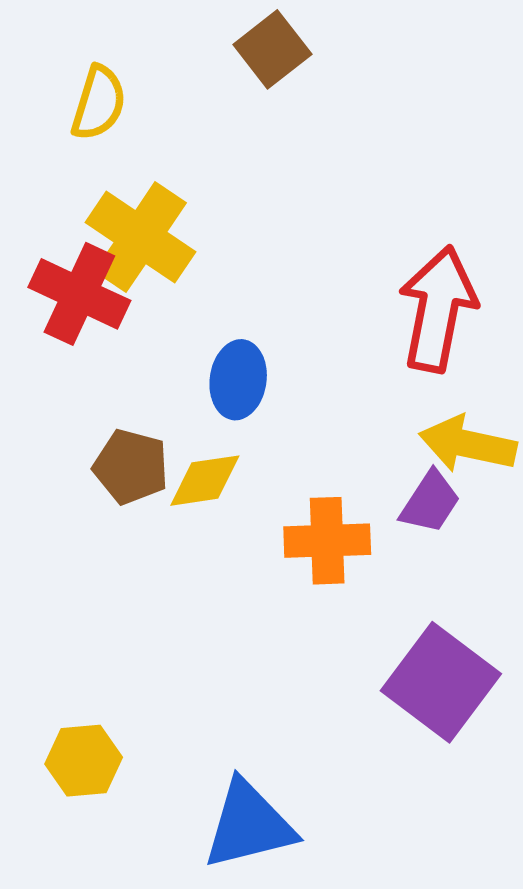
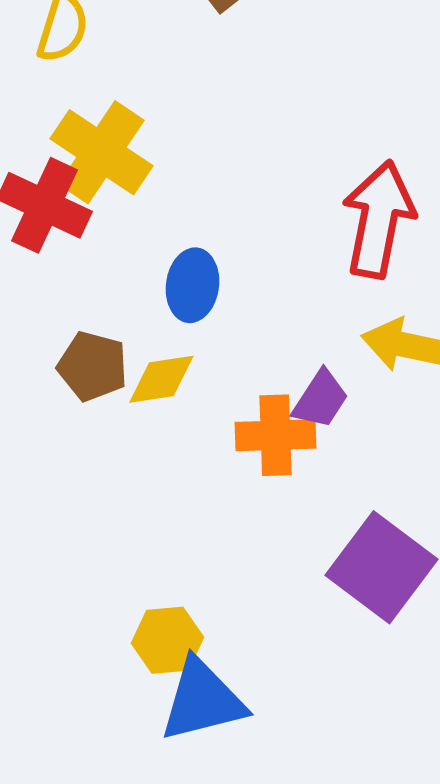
purple trapezoid: (430, 502) -> (320, 399), moved
yellow hexagon: (84, 761) -> (167, 640), moved

